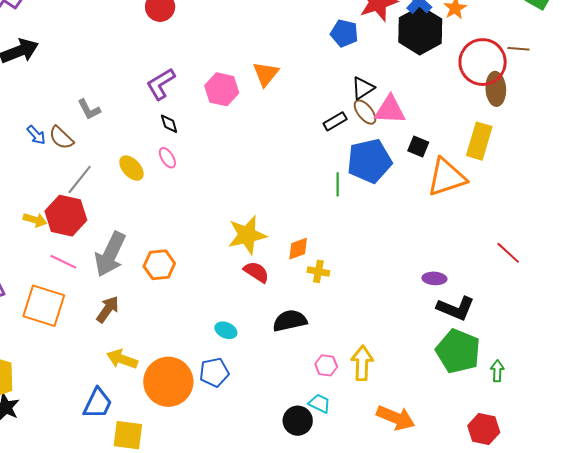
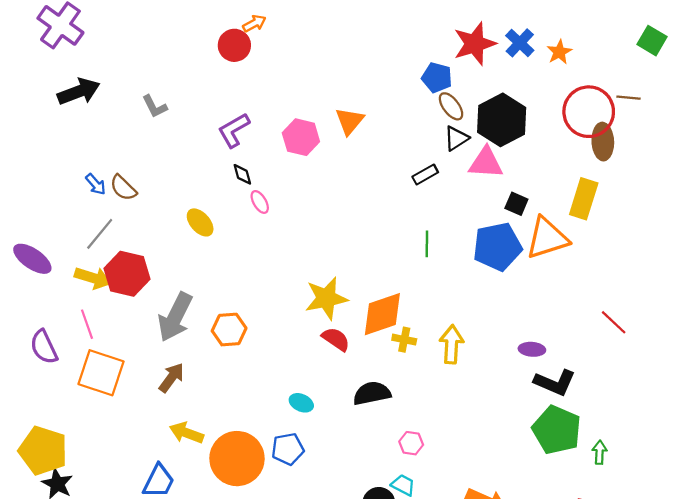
black hexagon: (420, 31) -> (502, 120), moved
gray L-shape: (89, 109) -> (155, 106), moved
brown ellipse: (365, 112) -> (451, 106), moved
pink ellipse: (167, 158) -> (260, 202), moved
blue pentagon: (369, 161) -> (497, 247), moved
gray line: (80, 180) -> (100, 234), moved
yellow arrow: (35, 220) -> (93, 278), size x1.4
orange diamond: (298, 249) -> (382, 314), size x1.8
pink line: (63, 262) -> (87, 324), moved, turned 44
yellow arrow: (362, 363) -> (452, 344), moved

